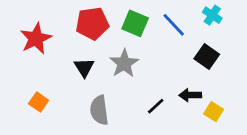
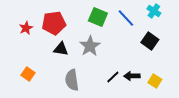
red pentagon: (92, 23) -> (54, 23), moved
red star: (36, 39) -> (26, 28), size x0.6
black triangle: (84, 68) -> (61, 49), turned -49
black arrow: (190, 95) -> (132, 76), moved

